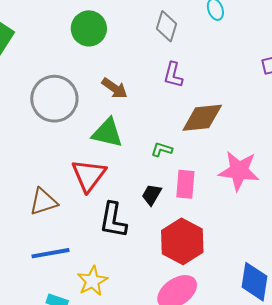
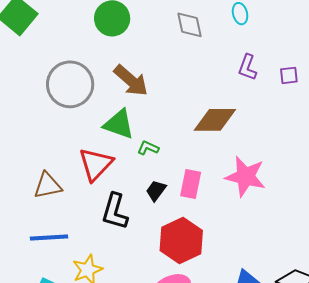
gray diamond: (166, 26) -> (189, 25), turned -36
purple L-shape: (173, 75) -> (247, 67), moved
brown arrow: (114, 88) -> (131, 81), size x1.4
green L-shape: (162, 150) -> (148, 148), moved

